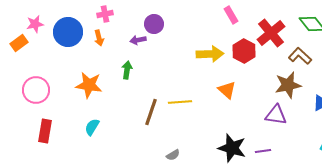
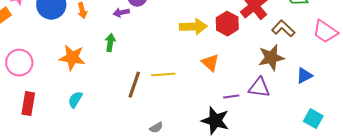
purple line: (263, 151) -> (231, 97), moved

